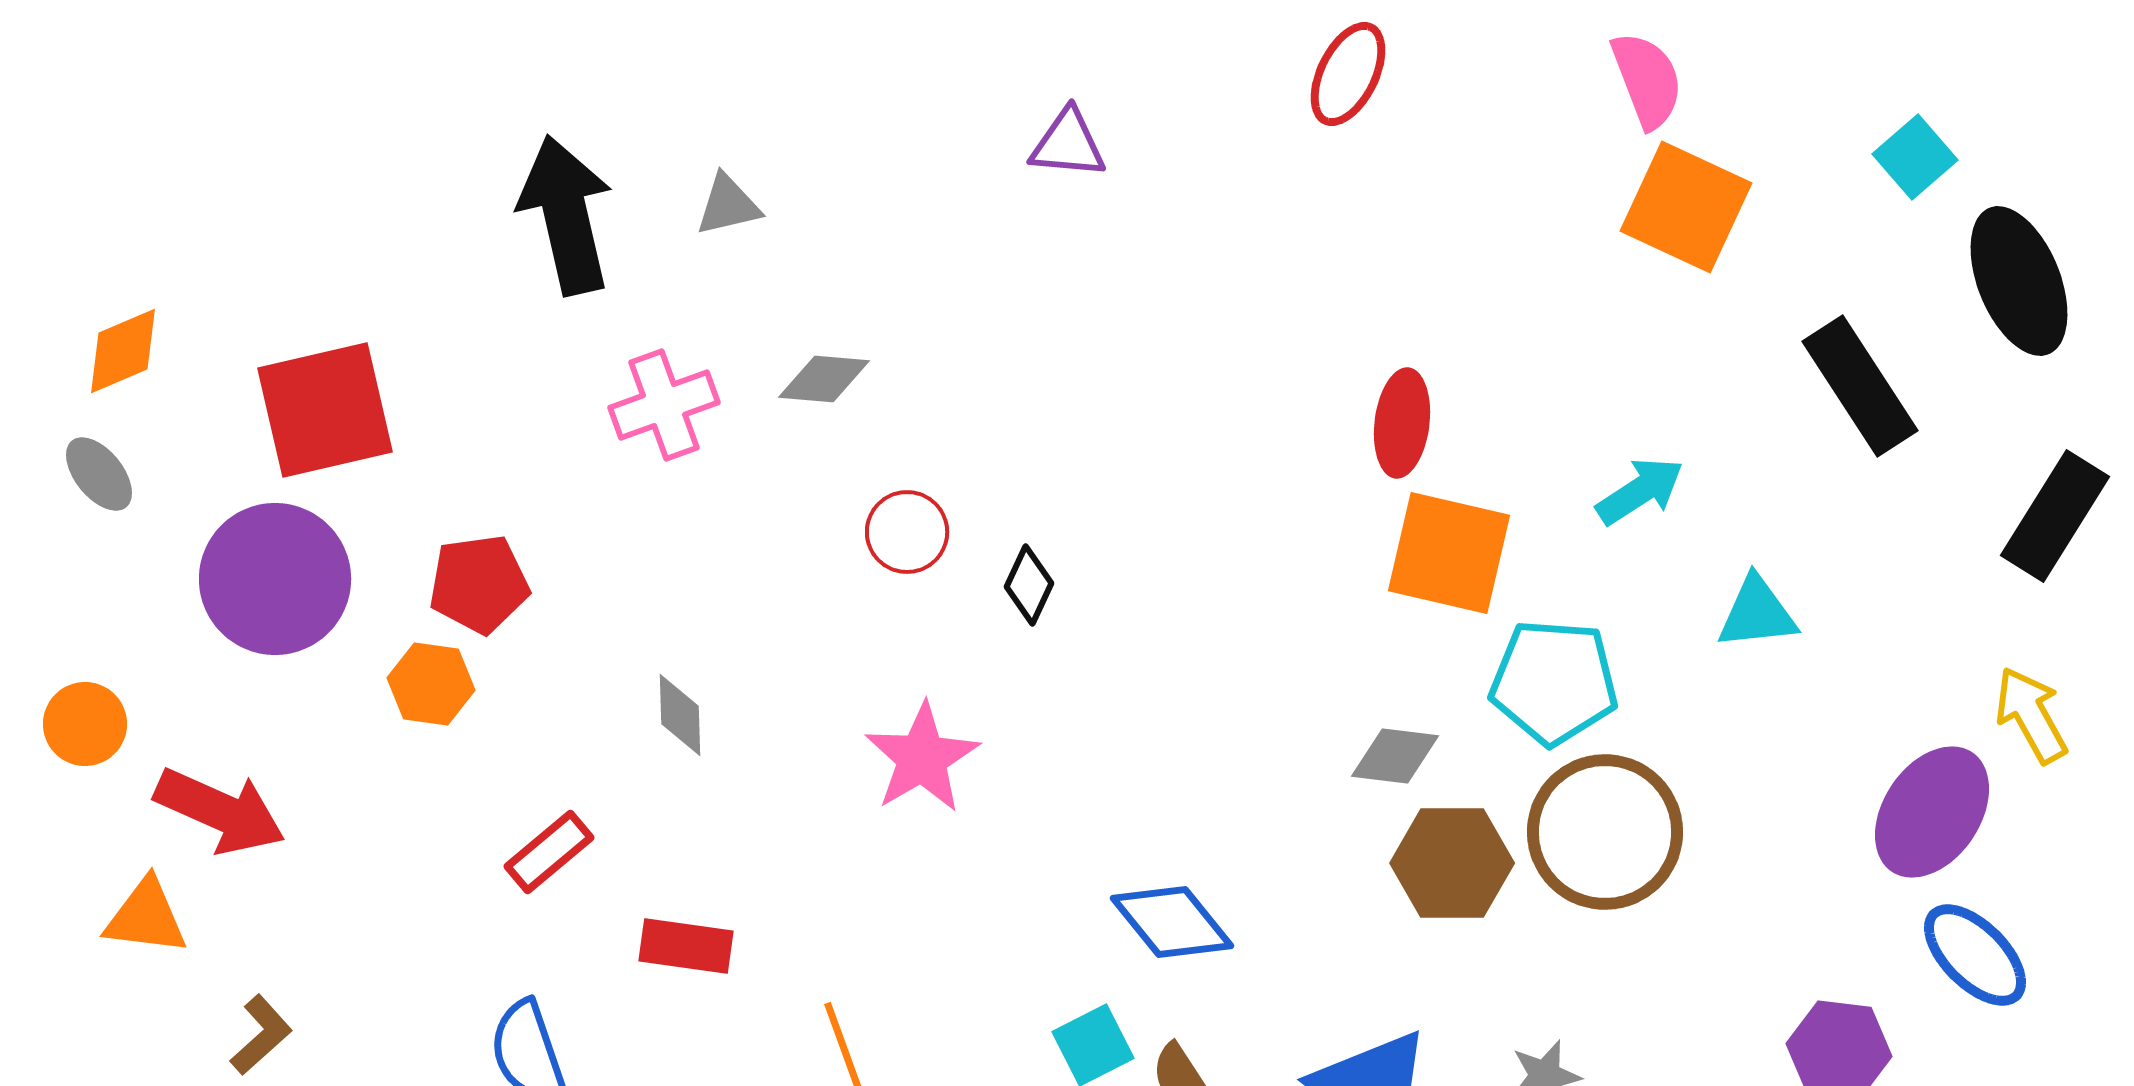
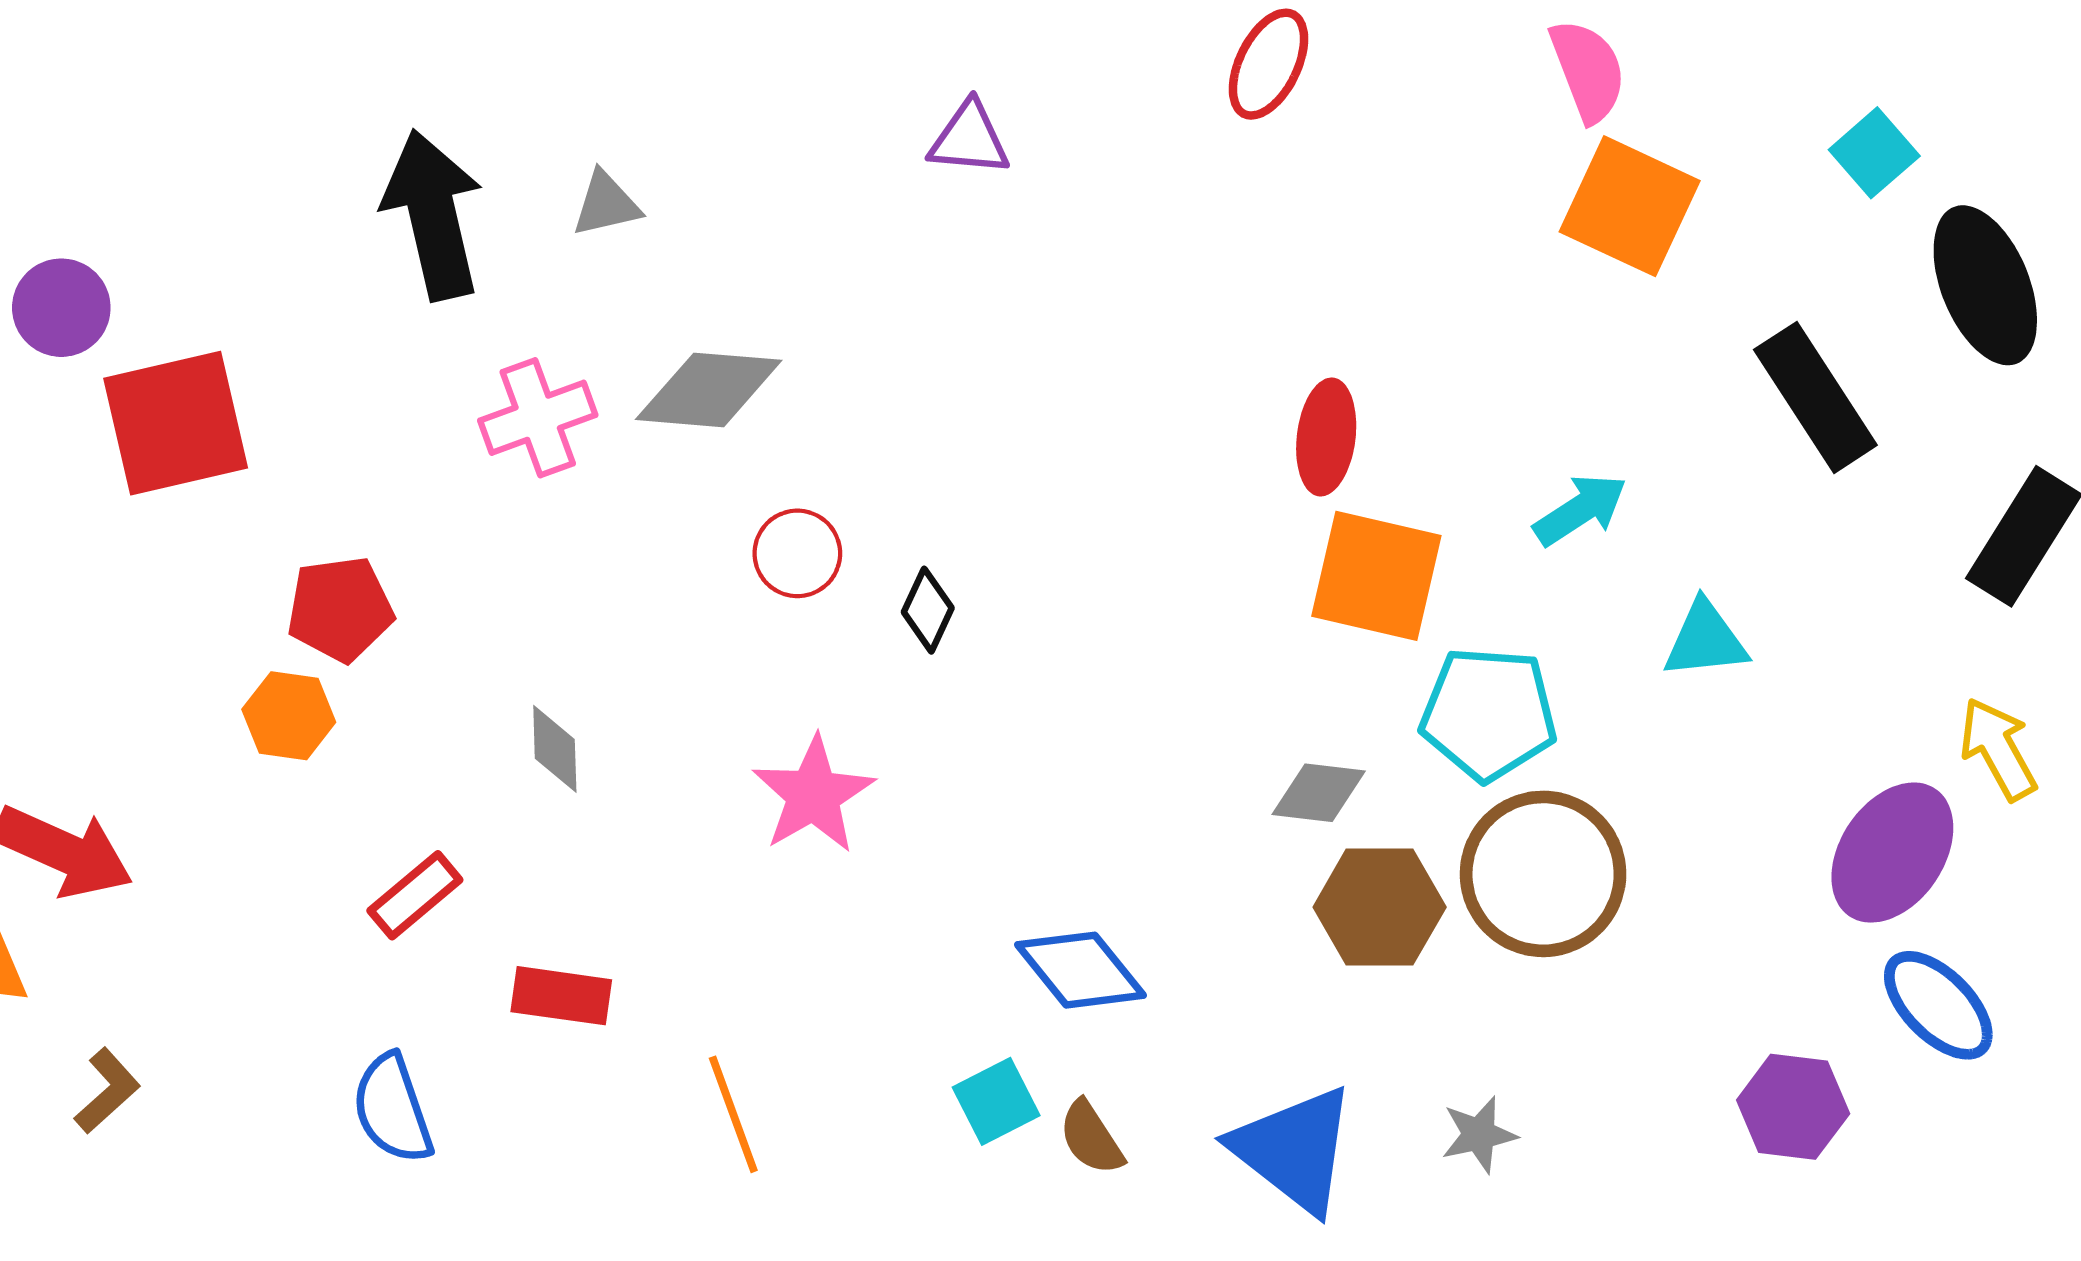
gray diamond: (824, 379) -> (709, 390), size x1.5
purple circle: (275, 579) -> (61, 308), moved, size x0.6

